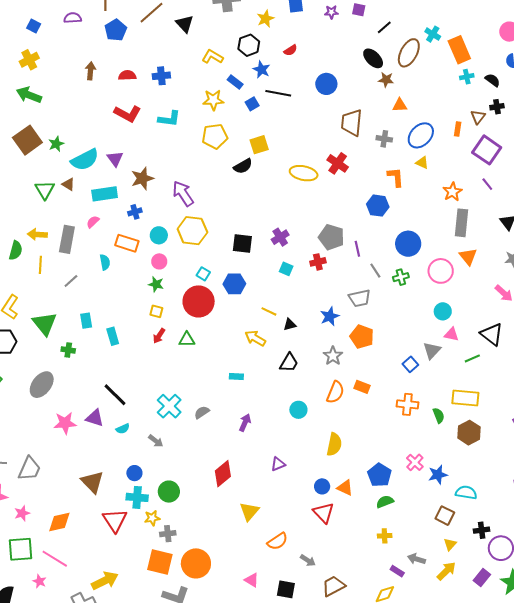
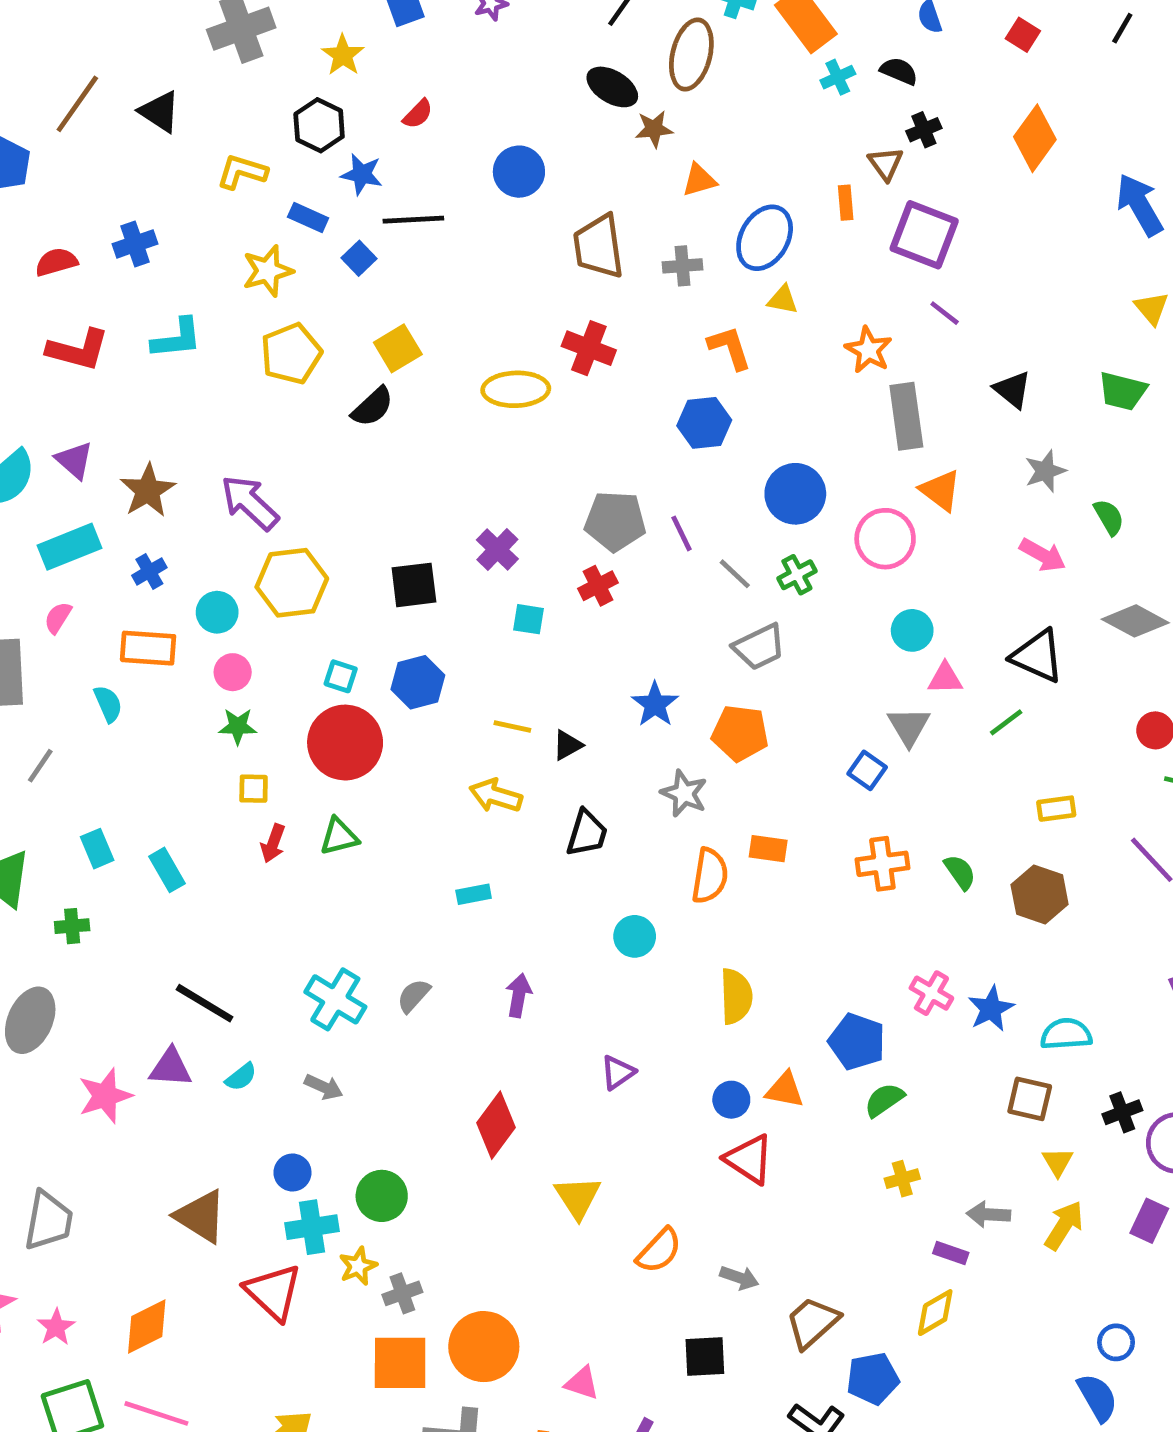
gray trapezoid: (360, 298) -> (759, 647), moved
yellow rectangle: (465, 398) -> (1056, 809), moved, size x0.6
pink triangle: (252, 580) -> (582, 1383), moved

